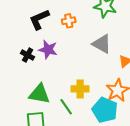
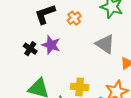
orange cross: (69, 21) -> (74, 18), turned -32

